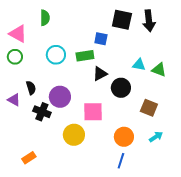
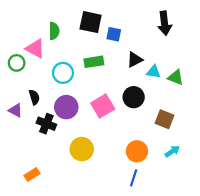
green semicircle: (45, 18) -> (54, 31), moved
black square: (122, 20) -> (91, 22), moved
pink triangle: (18, 34) -> (35, 49), moved
blue square: (101, 39) -> (114, 34), moved
cyan circle: (56, 55) -> (63, 73), moved
black triangle: (100, 74) -> (135, 60), moved
pink square: (93, 112) -> (103, 106), moved, turned -30

